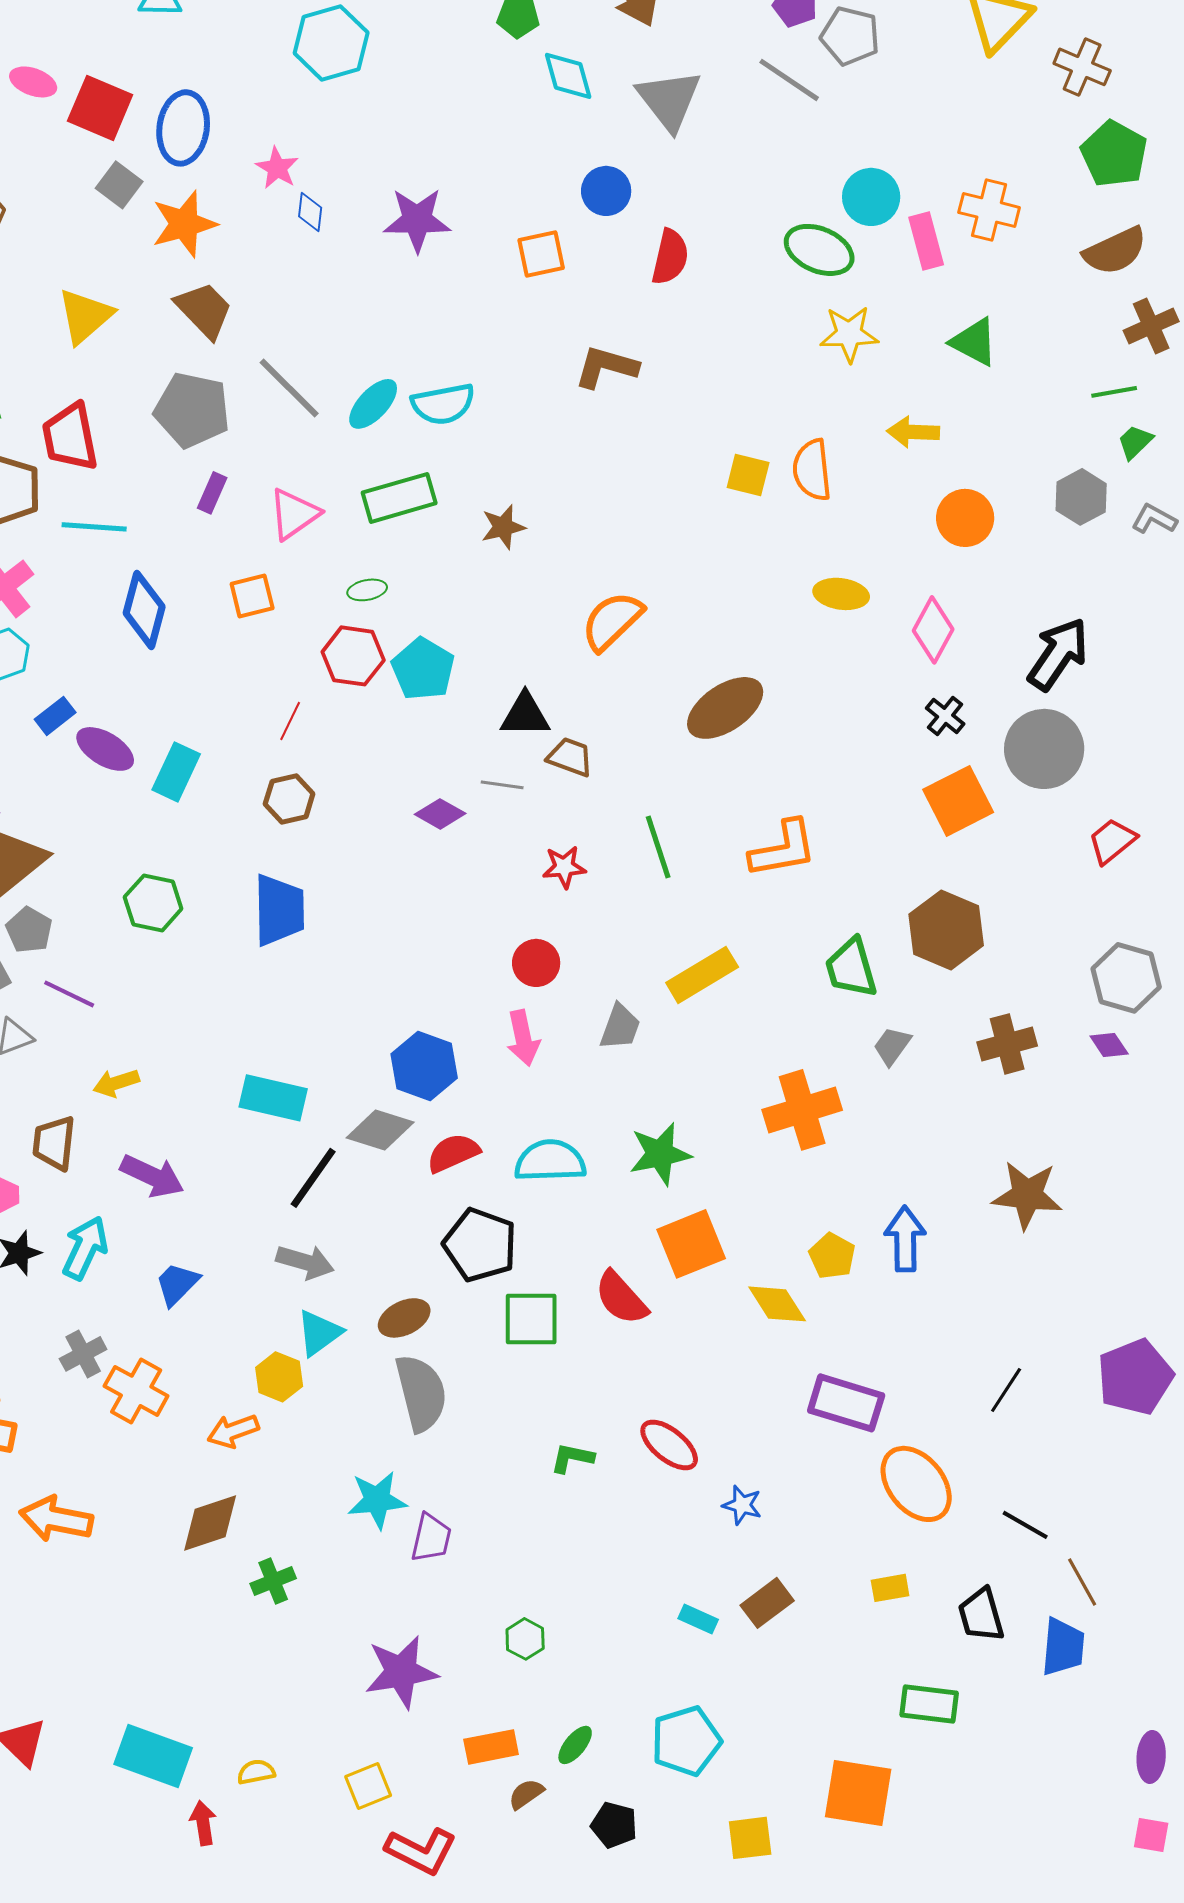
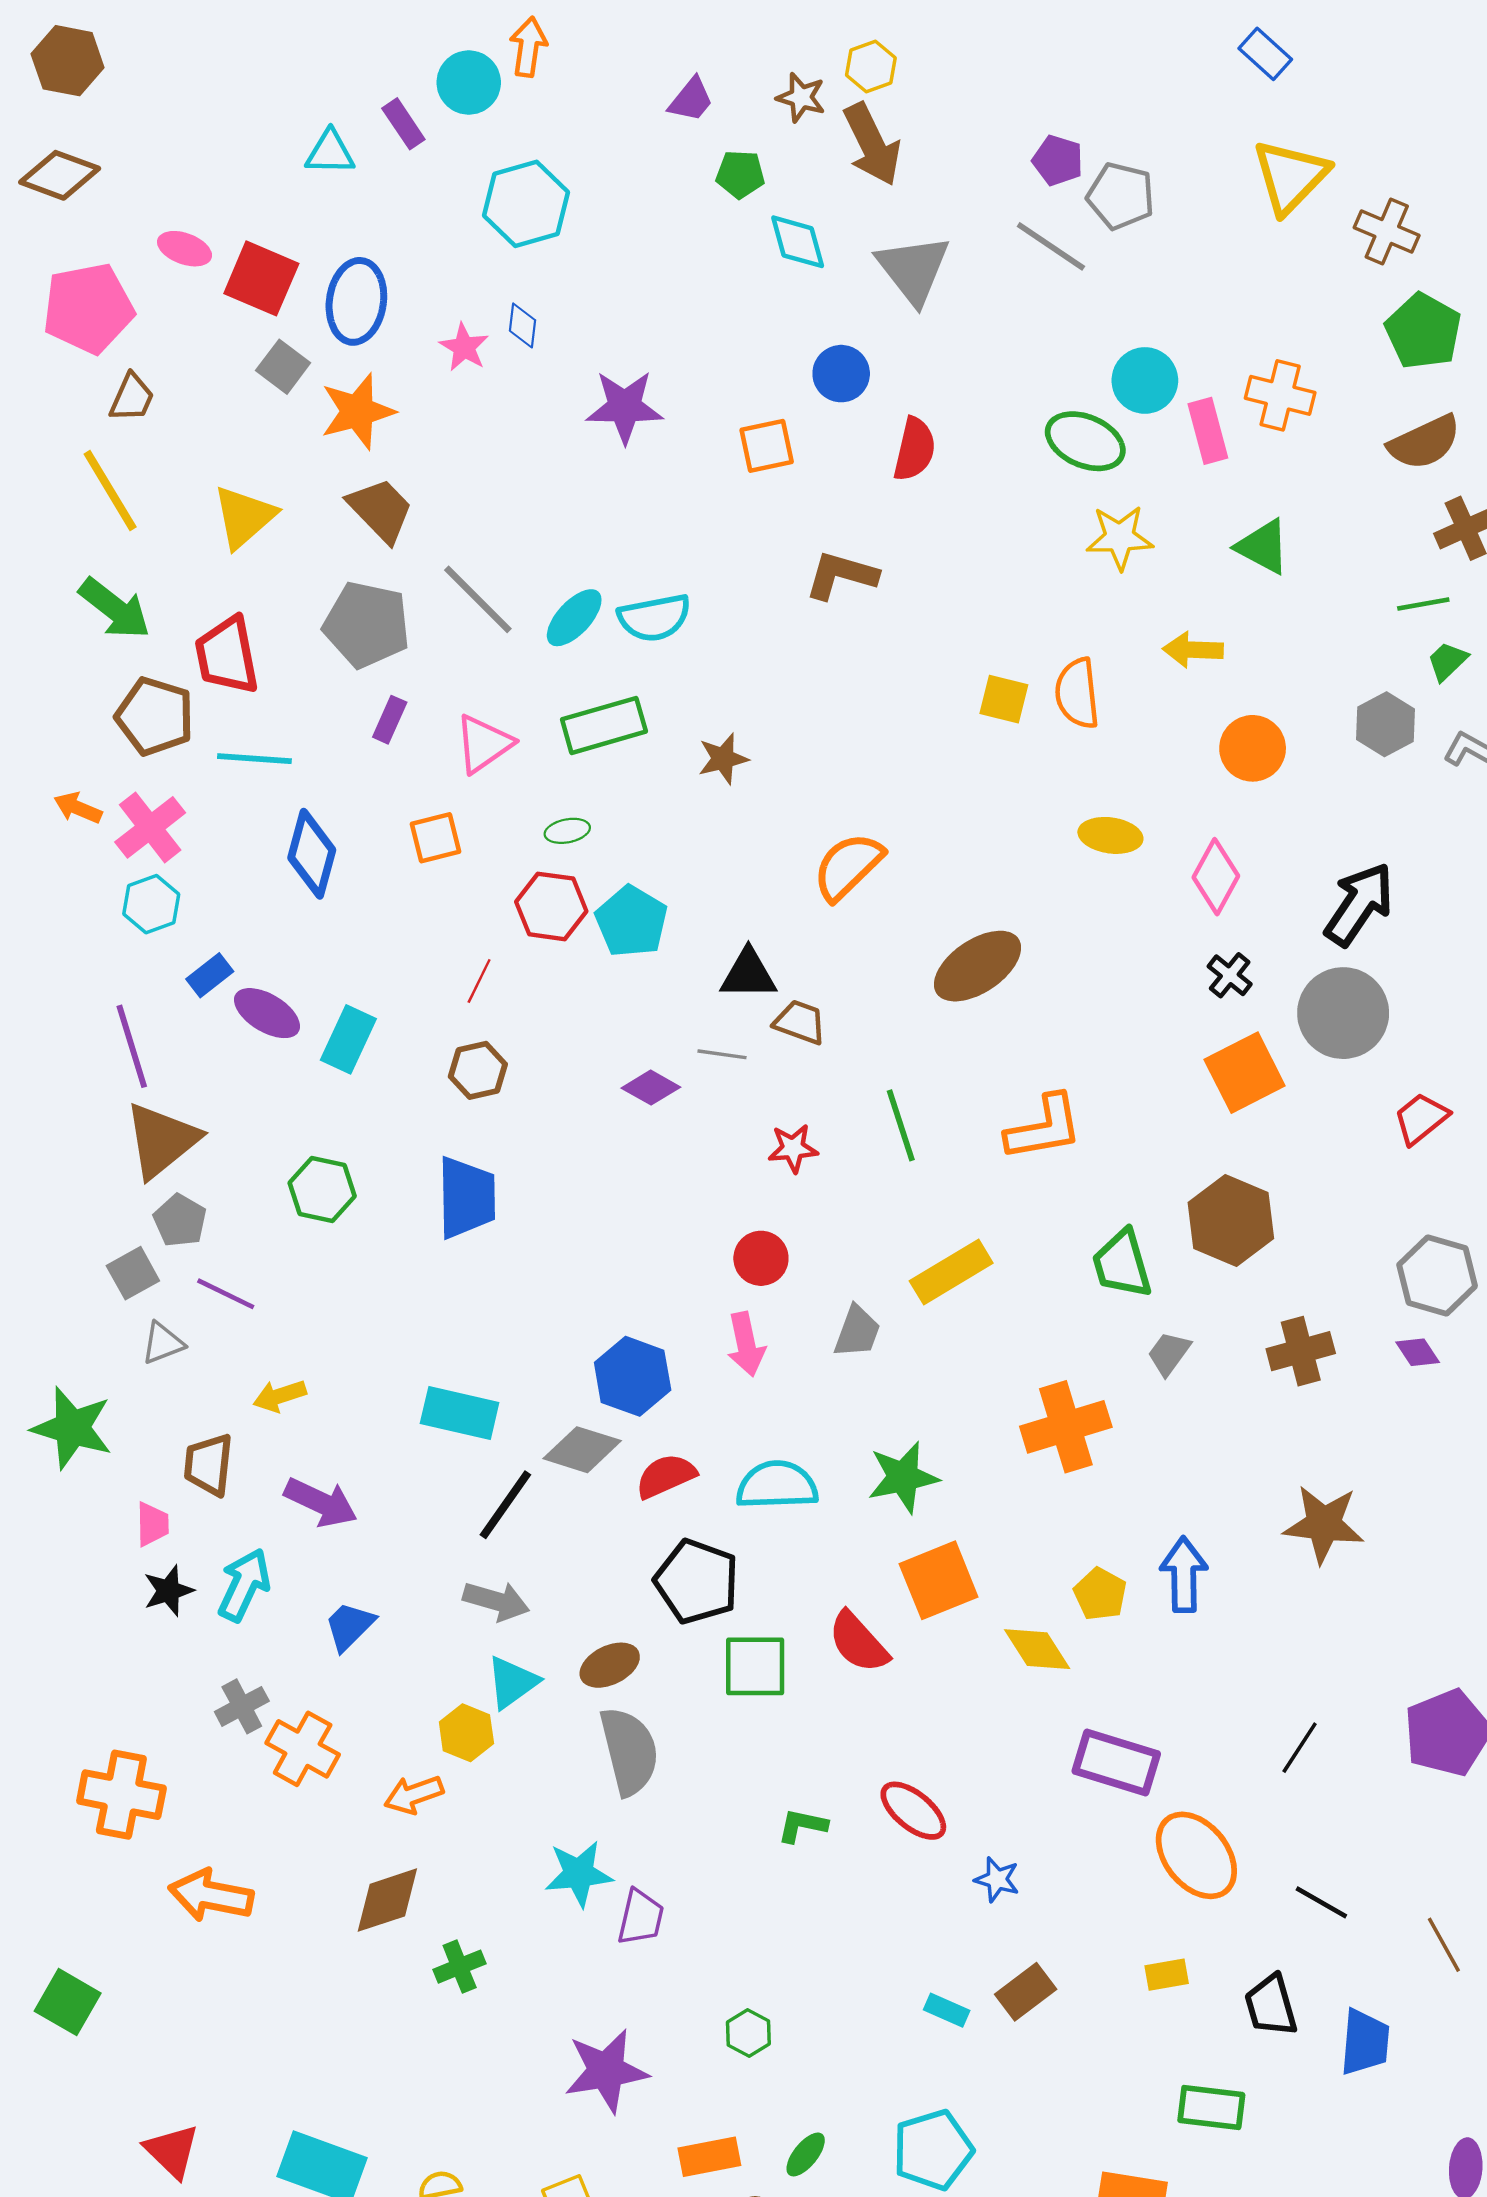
blue diamond: (310, 212) -> (523, 325), moved
brown line: (1082, 1582) -> (1444, 1945), moved

